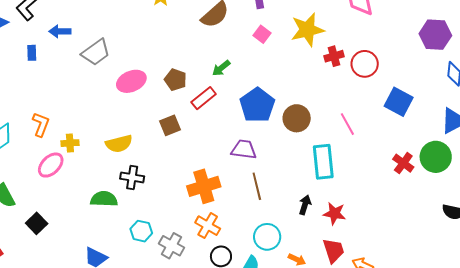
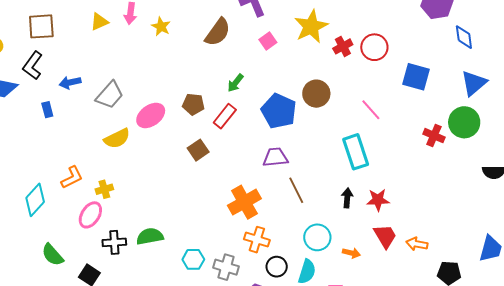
pink square: (262, 34) -> (268, 41), turned 30
brown circle: (297, 118) -> (316, 94), moved
orange L-shape: (41, 124) -> (72, 177), turned 55
yellow semicircle: (119, 144) -> (117, 138), moved
black cross: (132, 177) -> (114, 242), moved

